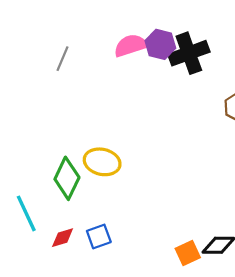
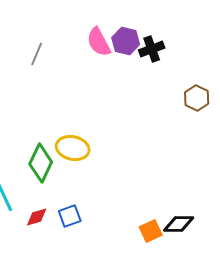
pink semicircle: (131, 45) -> (99, 42), turned -100
black cross: (189, 53) -> (152, 49), size x0.7

